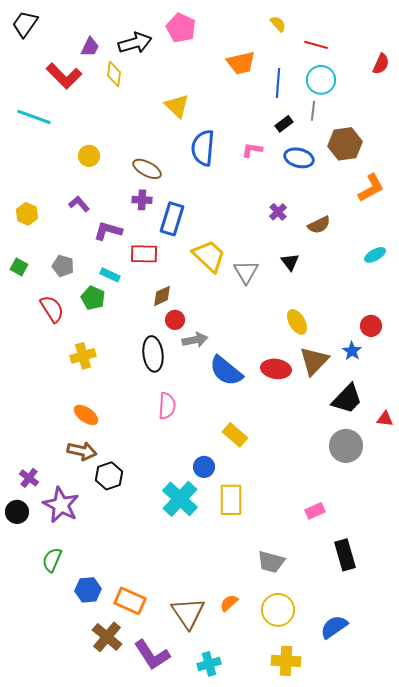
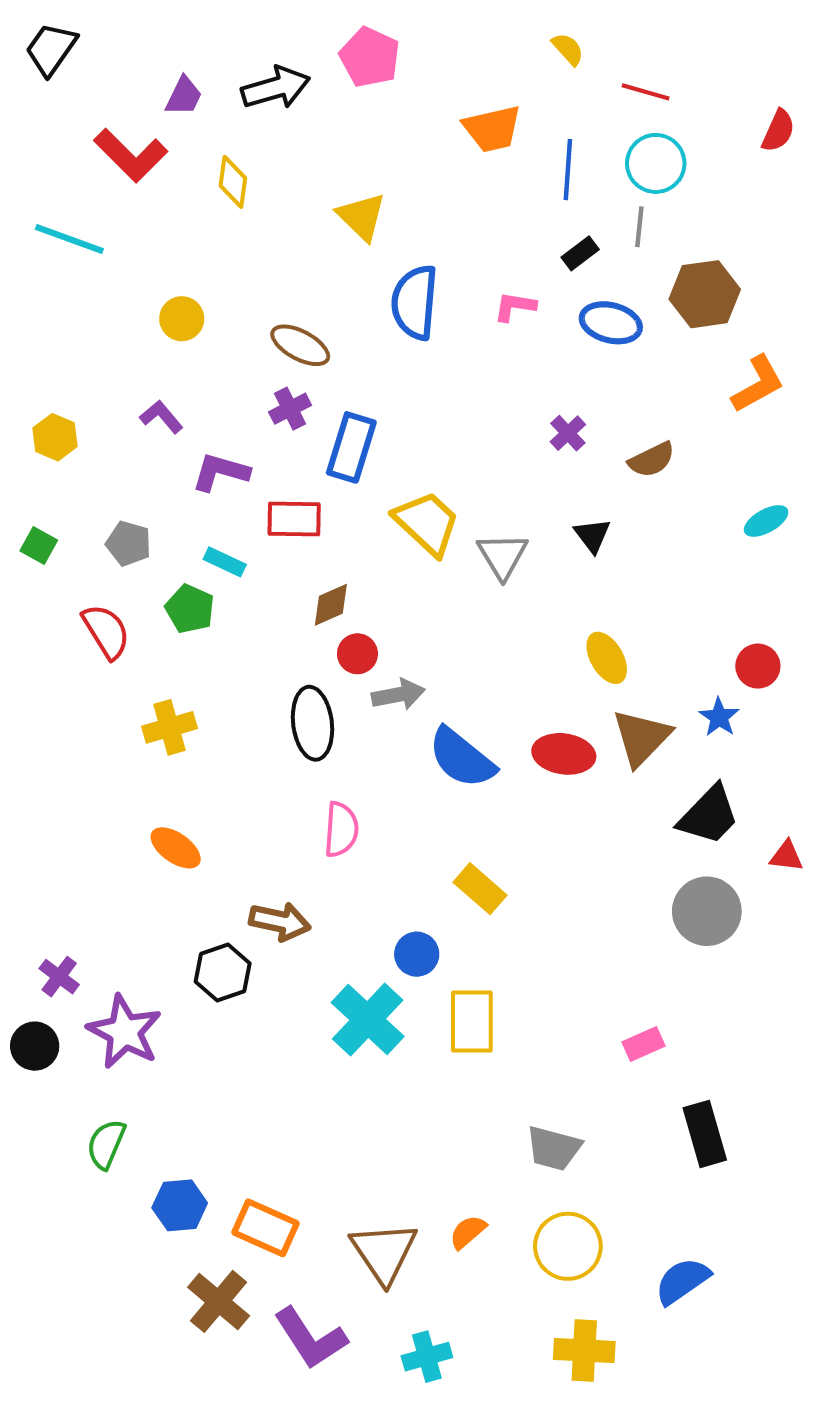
yellow diamond: (114, 74) -> (233, 182), moved
purple cross: (142, 200) -> (290, 409), turned -30
brown arrow: (82, 451) -> (280, 921), moved

